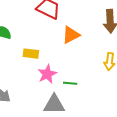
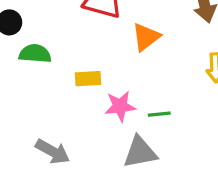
pink star: (47, 74) -> (120, 106), turned 30

